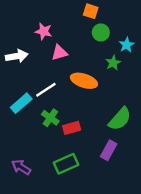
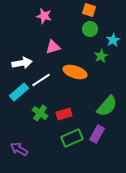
orange square: (91, 11) -> (89, 10), moved
pink star: (44, 31) -> (44, 16), moved
white arrow: (17, 56) -> (22, 63), moved
green cross: (50, 118) -> (40, 113), moved
green rectangle: (66, 164) -> (72, 138), moved

